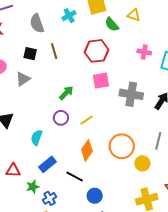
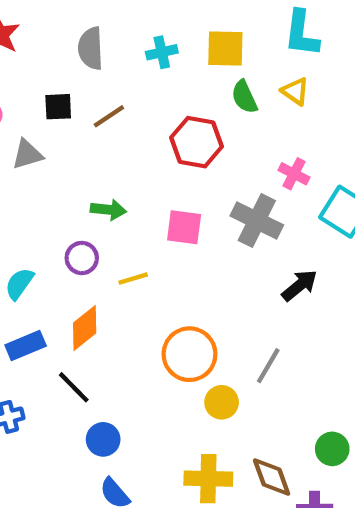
brown line: (54, 51) -> (109, 116), turned 56
black square: (30, 54) -> (58, 107), turned -32
pink square: (101, 81) -> (184, 227), moved
green arrow: (66, 93) -> (108, 210), turned 35
gray cross: (131, 94) -> (257, 220), moved
orange diamond: (87, 150) -> (85, 328), moved

